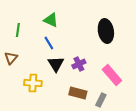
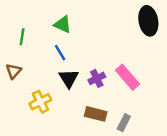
black ellipse: (106, 31) -> (148, 21), moved
pink rectangle: (112, 75) -> (128, 77), moved
yellow cross: (33, 83) -> (40, 102), turned -30

